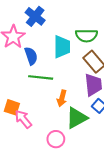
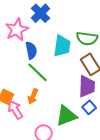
green line: (41, 77) -> (38, 72), turned 30
orange arrow: (62, 98) -> (33, 96), moved

